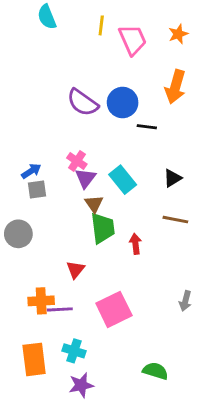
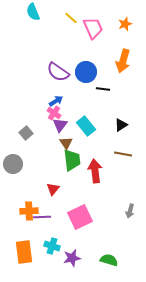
yellow line: (101, 25) -> (71, 18), turned -56
blue arrow: (31, 171) -> (56, 101), moved
gray square: (37, 190) -> (26, 133), turned -32
red arrow: (135, 244) -> (95, 171), size x1.6
purple star: (81, 385) -> (72, 258), moved

